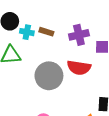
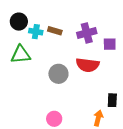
gray circle: (49, 76) -> (58, 74), size x0.7

